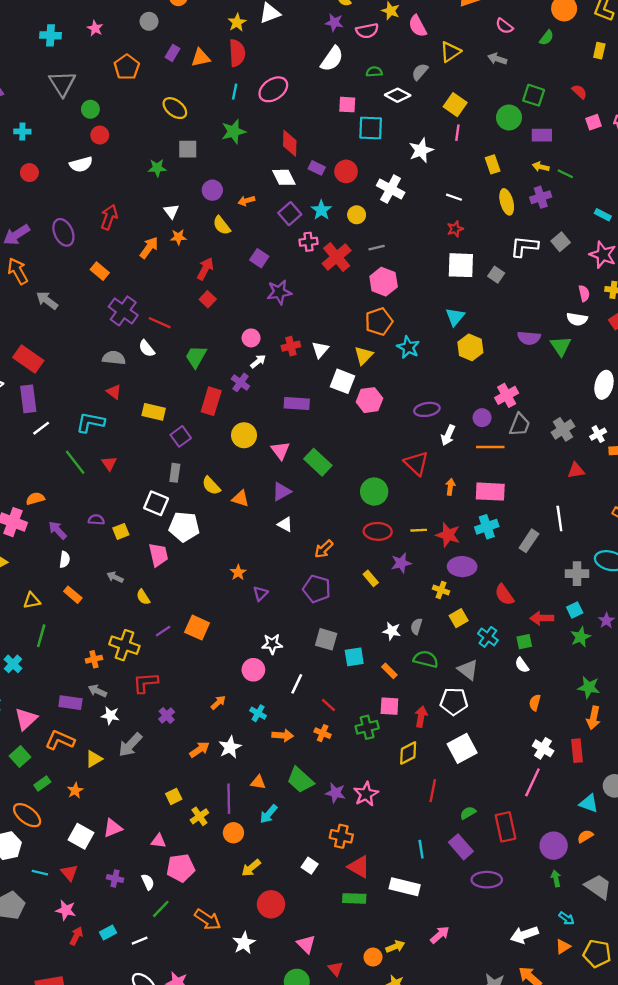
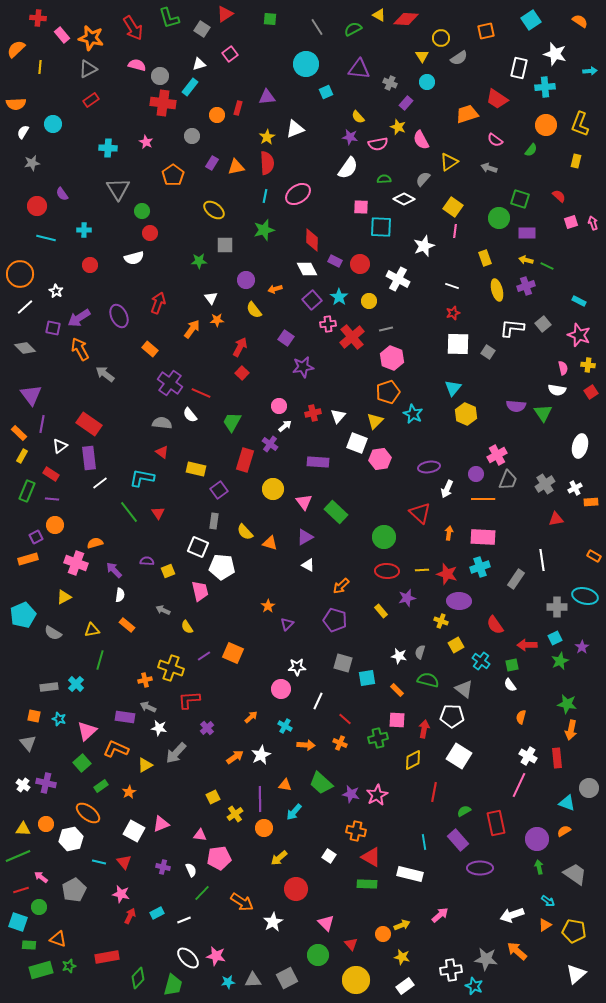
white square: (462, 748) -> (459, 756), turned -30

